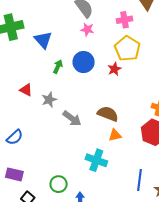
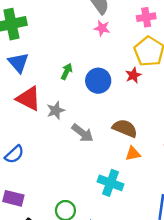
blue triangle: (43, 40) -> (18, 63), moved
blue circle: (84, 62) -> (98, 81), moved
red triangle: (26, 90) -> (29, 99), size x1.6

